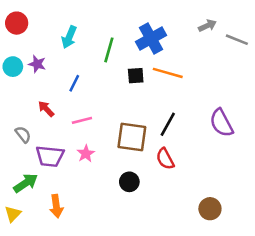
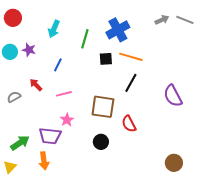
gray line: (237, 40) -> (185, 20), moved
black line: (168, 124) -> (131, 83), moved
gray semicircle: (23, 134) -> (14, 97), moved, turned -80
purple trapezoid: (50, 156) -> (50, 136), moved
brown circle: (210, 209) -> (174, 163), moved

